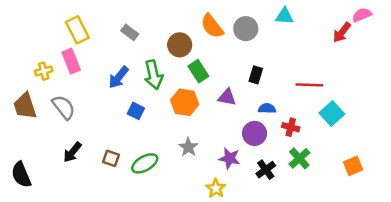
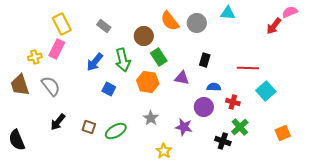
pink rectangle: (71, 61) -> (57, 49), turned 48
black cross: (266, 170) -> (223, 141), moved, turned -35
yellow star: (216, 188) -> (164, 151), moved

